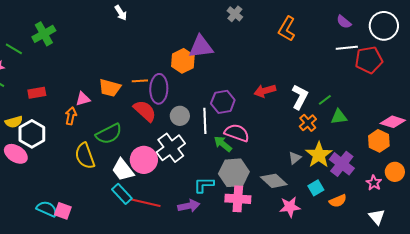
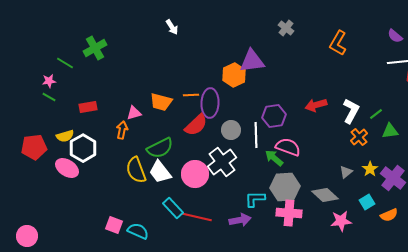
red semicircle: (145, 111) -> (196, 125), turned 95
yellow star: (319, 155) -> (370, 169), size x0.6
white trapezoid: (123, 170) -> (160, 172), moved
cyan semicircle: (47, 209) -> (138, 231), moved

